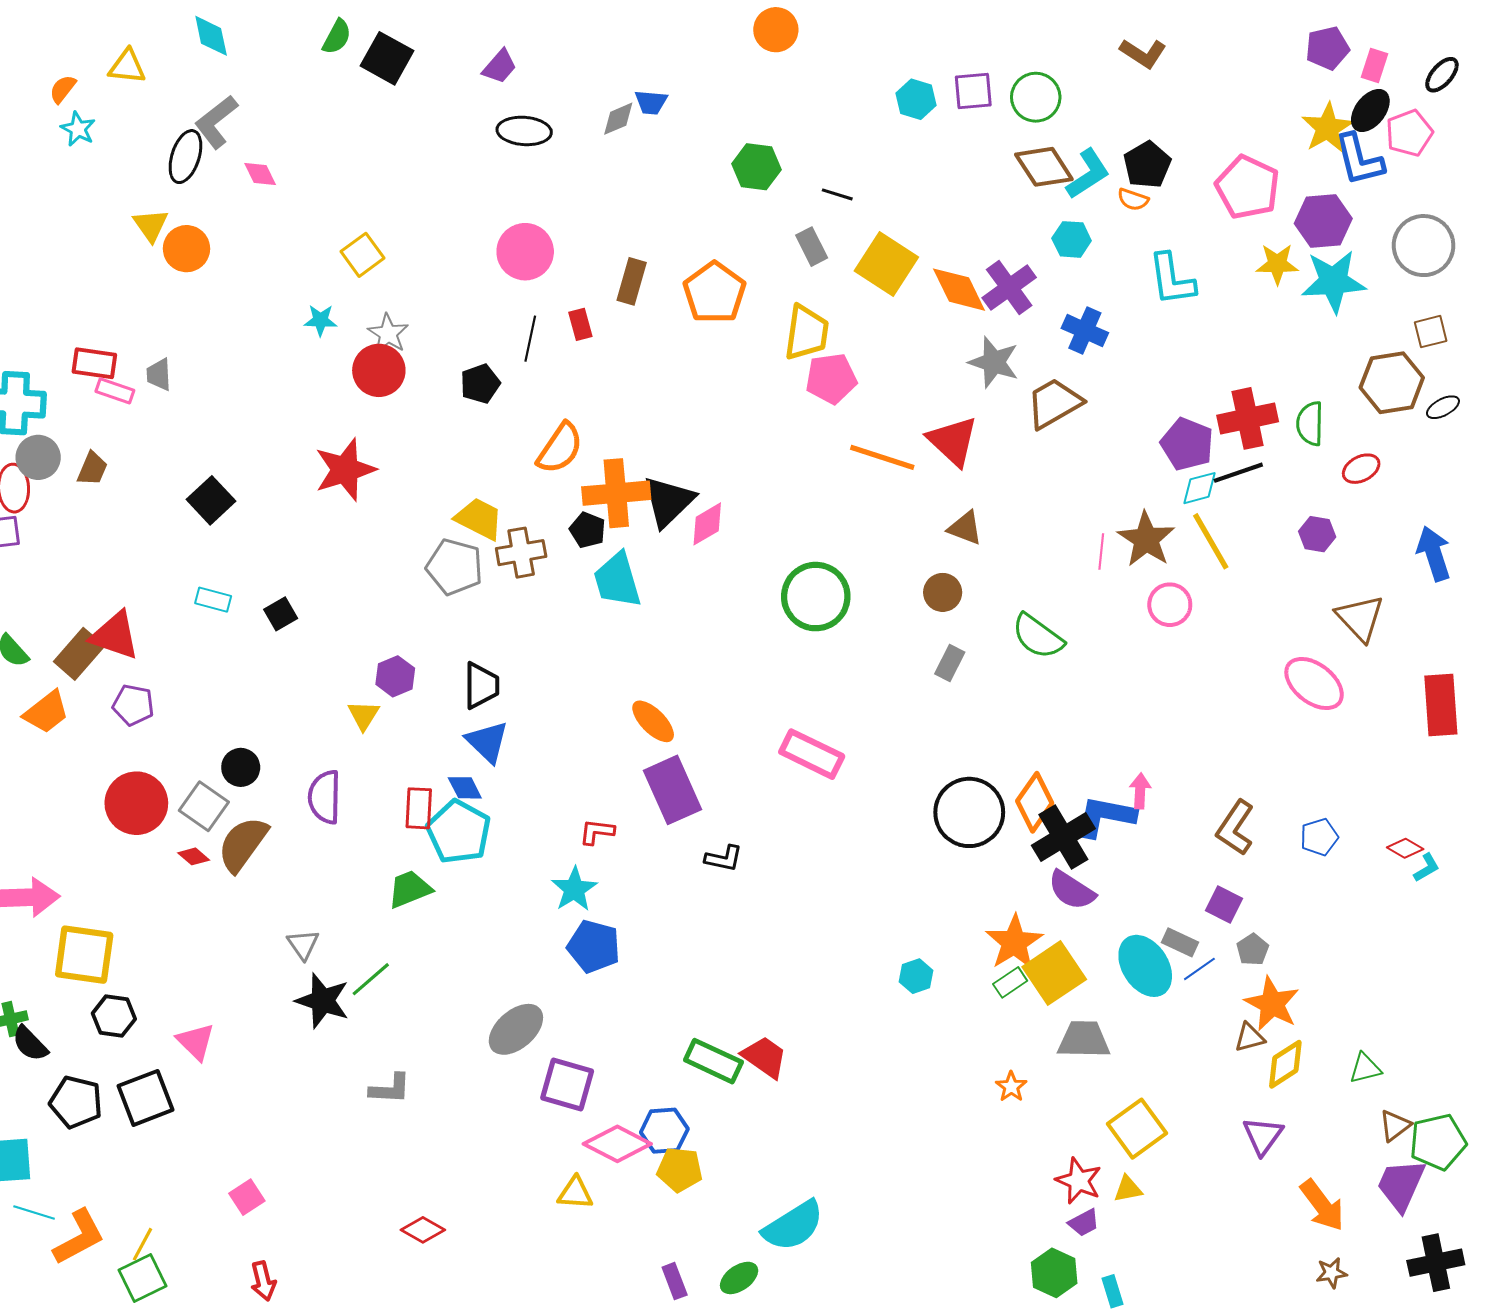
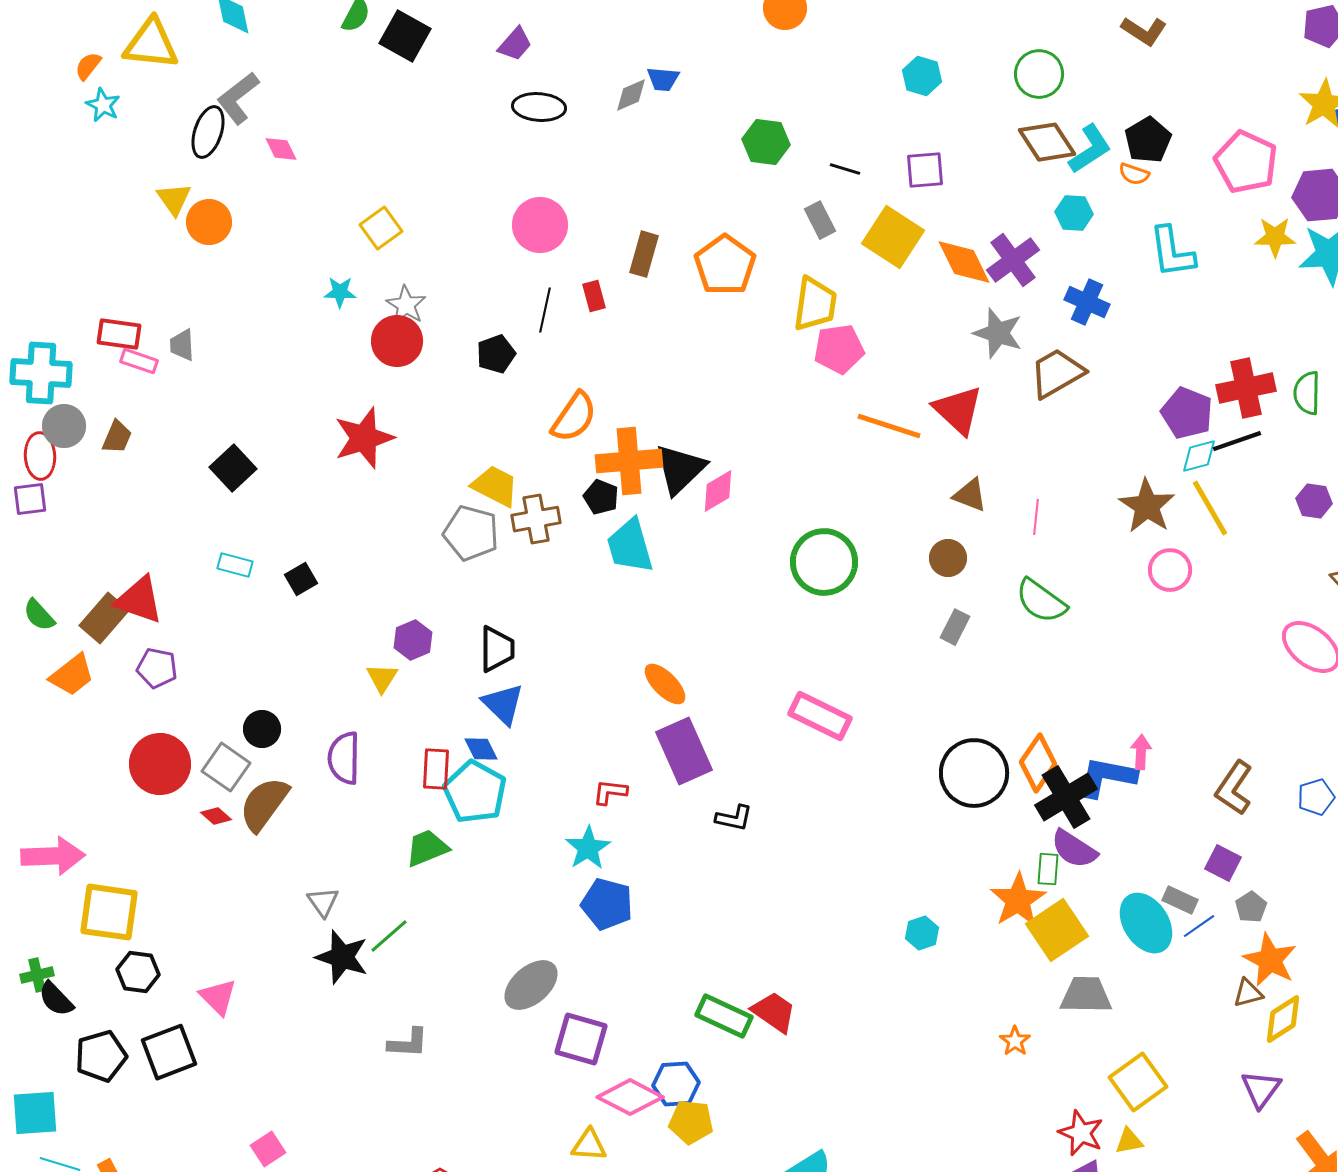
yellow triangle: (127, 67) -> (151, 44), size x1.5
purple square: (973, 91) -> (925, 170), moved
pink line: (1101, 552) -> (1036, 517), moved
green rectangle: (1010, 982) -> (1048, 869), moved, turned -52
black pentagon: (76, 1102) -> (101, 1056), turned -30

